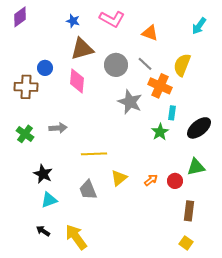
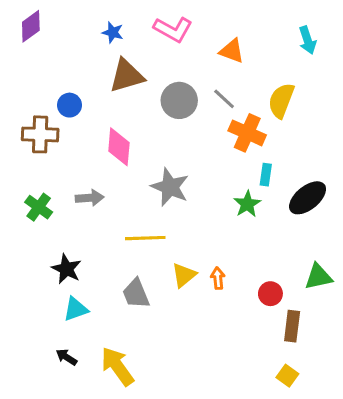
cyan arrow: (199, 26) -> (308, 40), turned -54
pink diamond: (77, 81) -> (119, 147), moved
gray star: (130, 102) -> (170, 187), moved
green triangle: (196, 167) -> (318, 277), moved
orange arrow: (151, 180) -> (218, 278), moved, turned -56
red circle: (175, 181) -> (270, 294), moved

